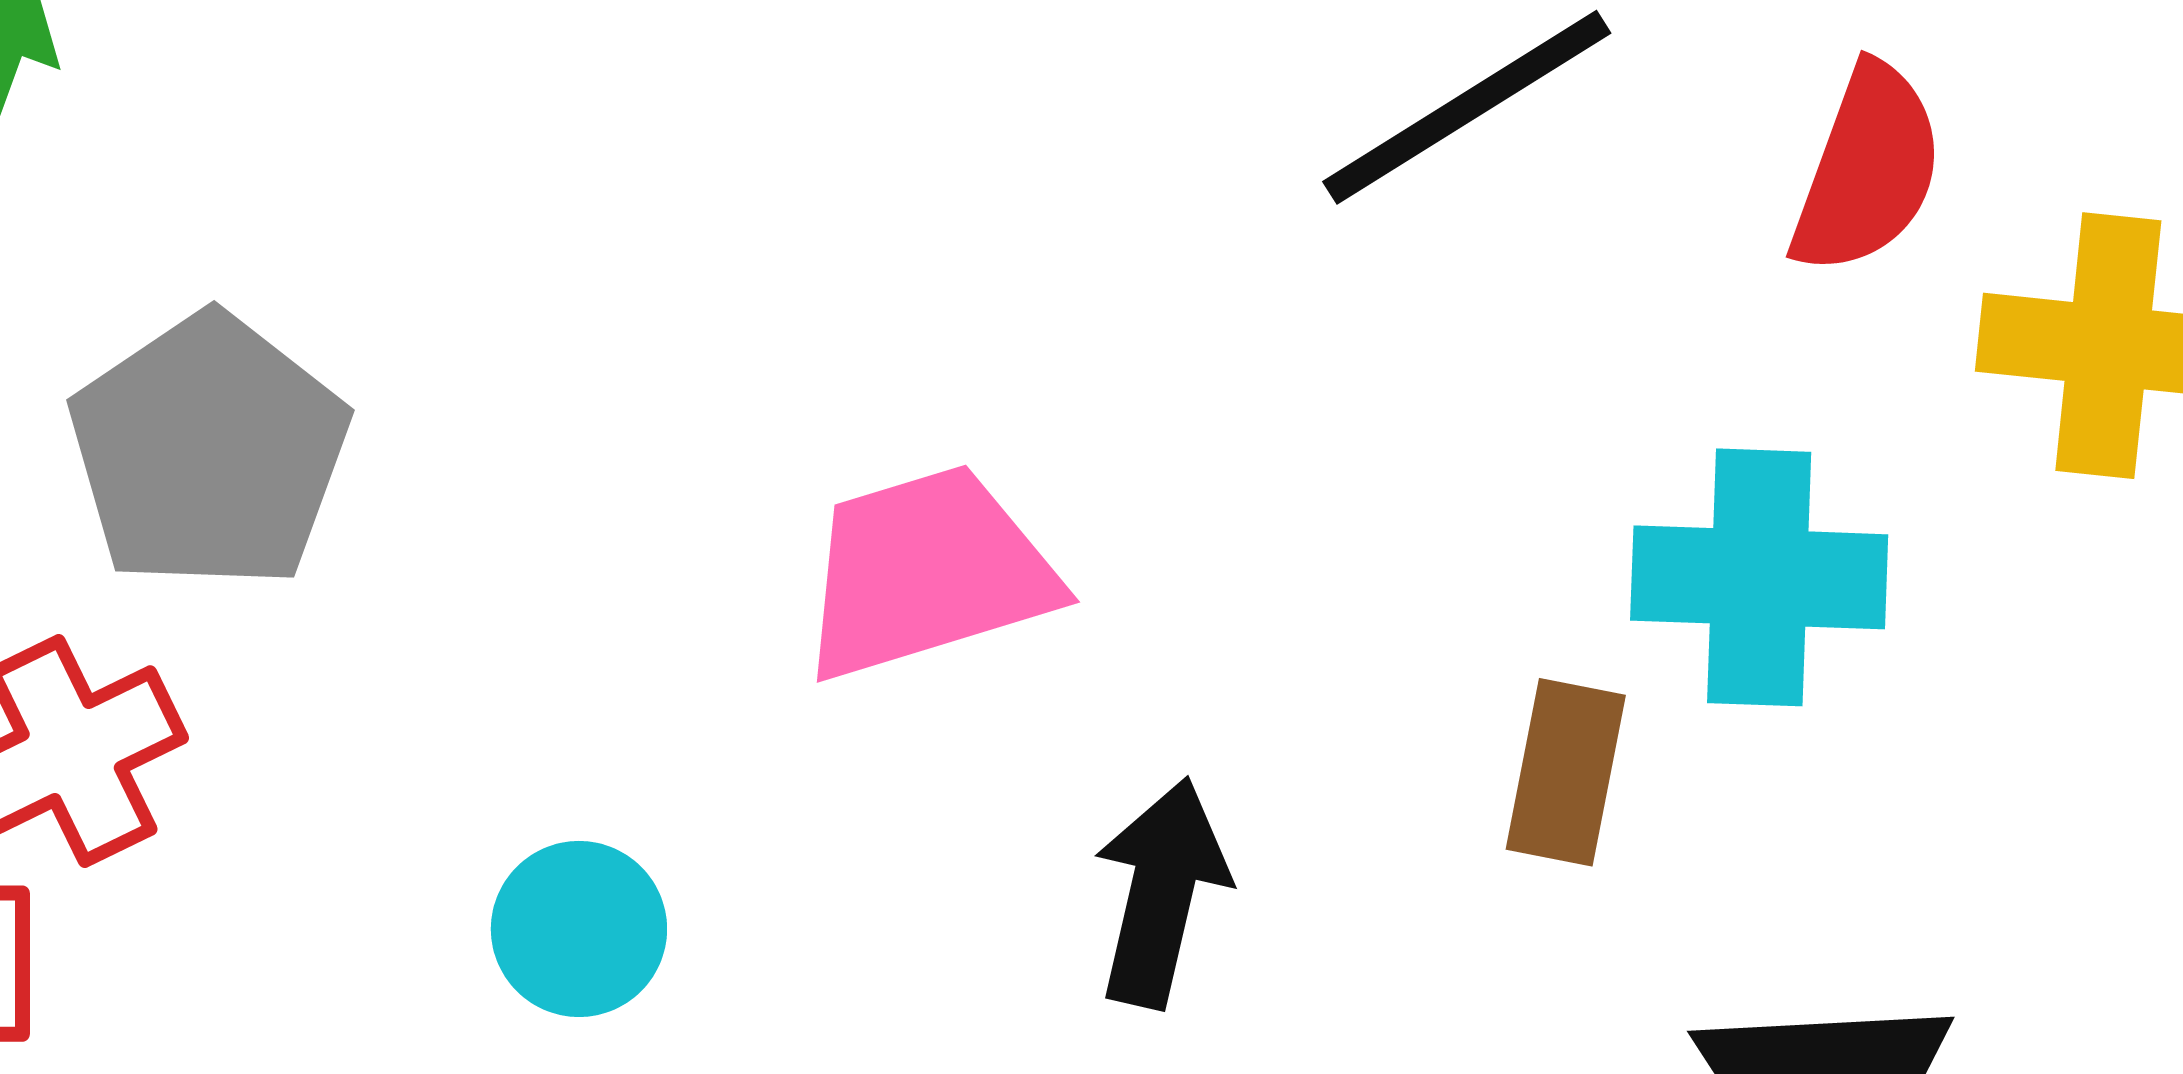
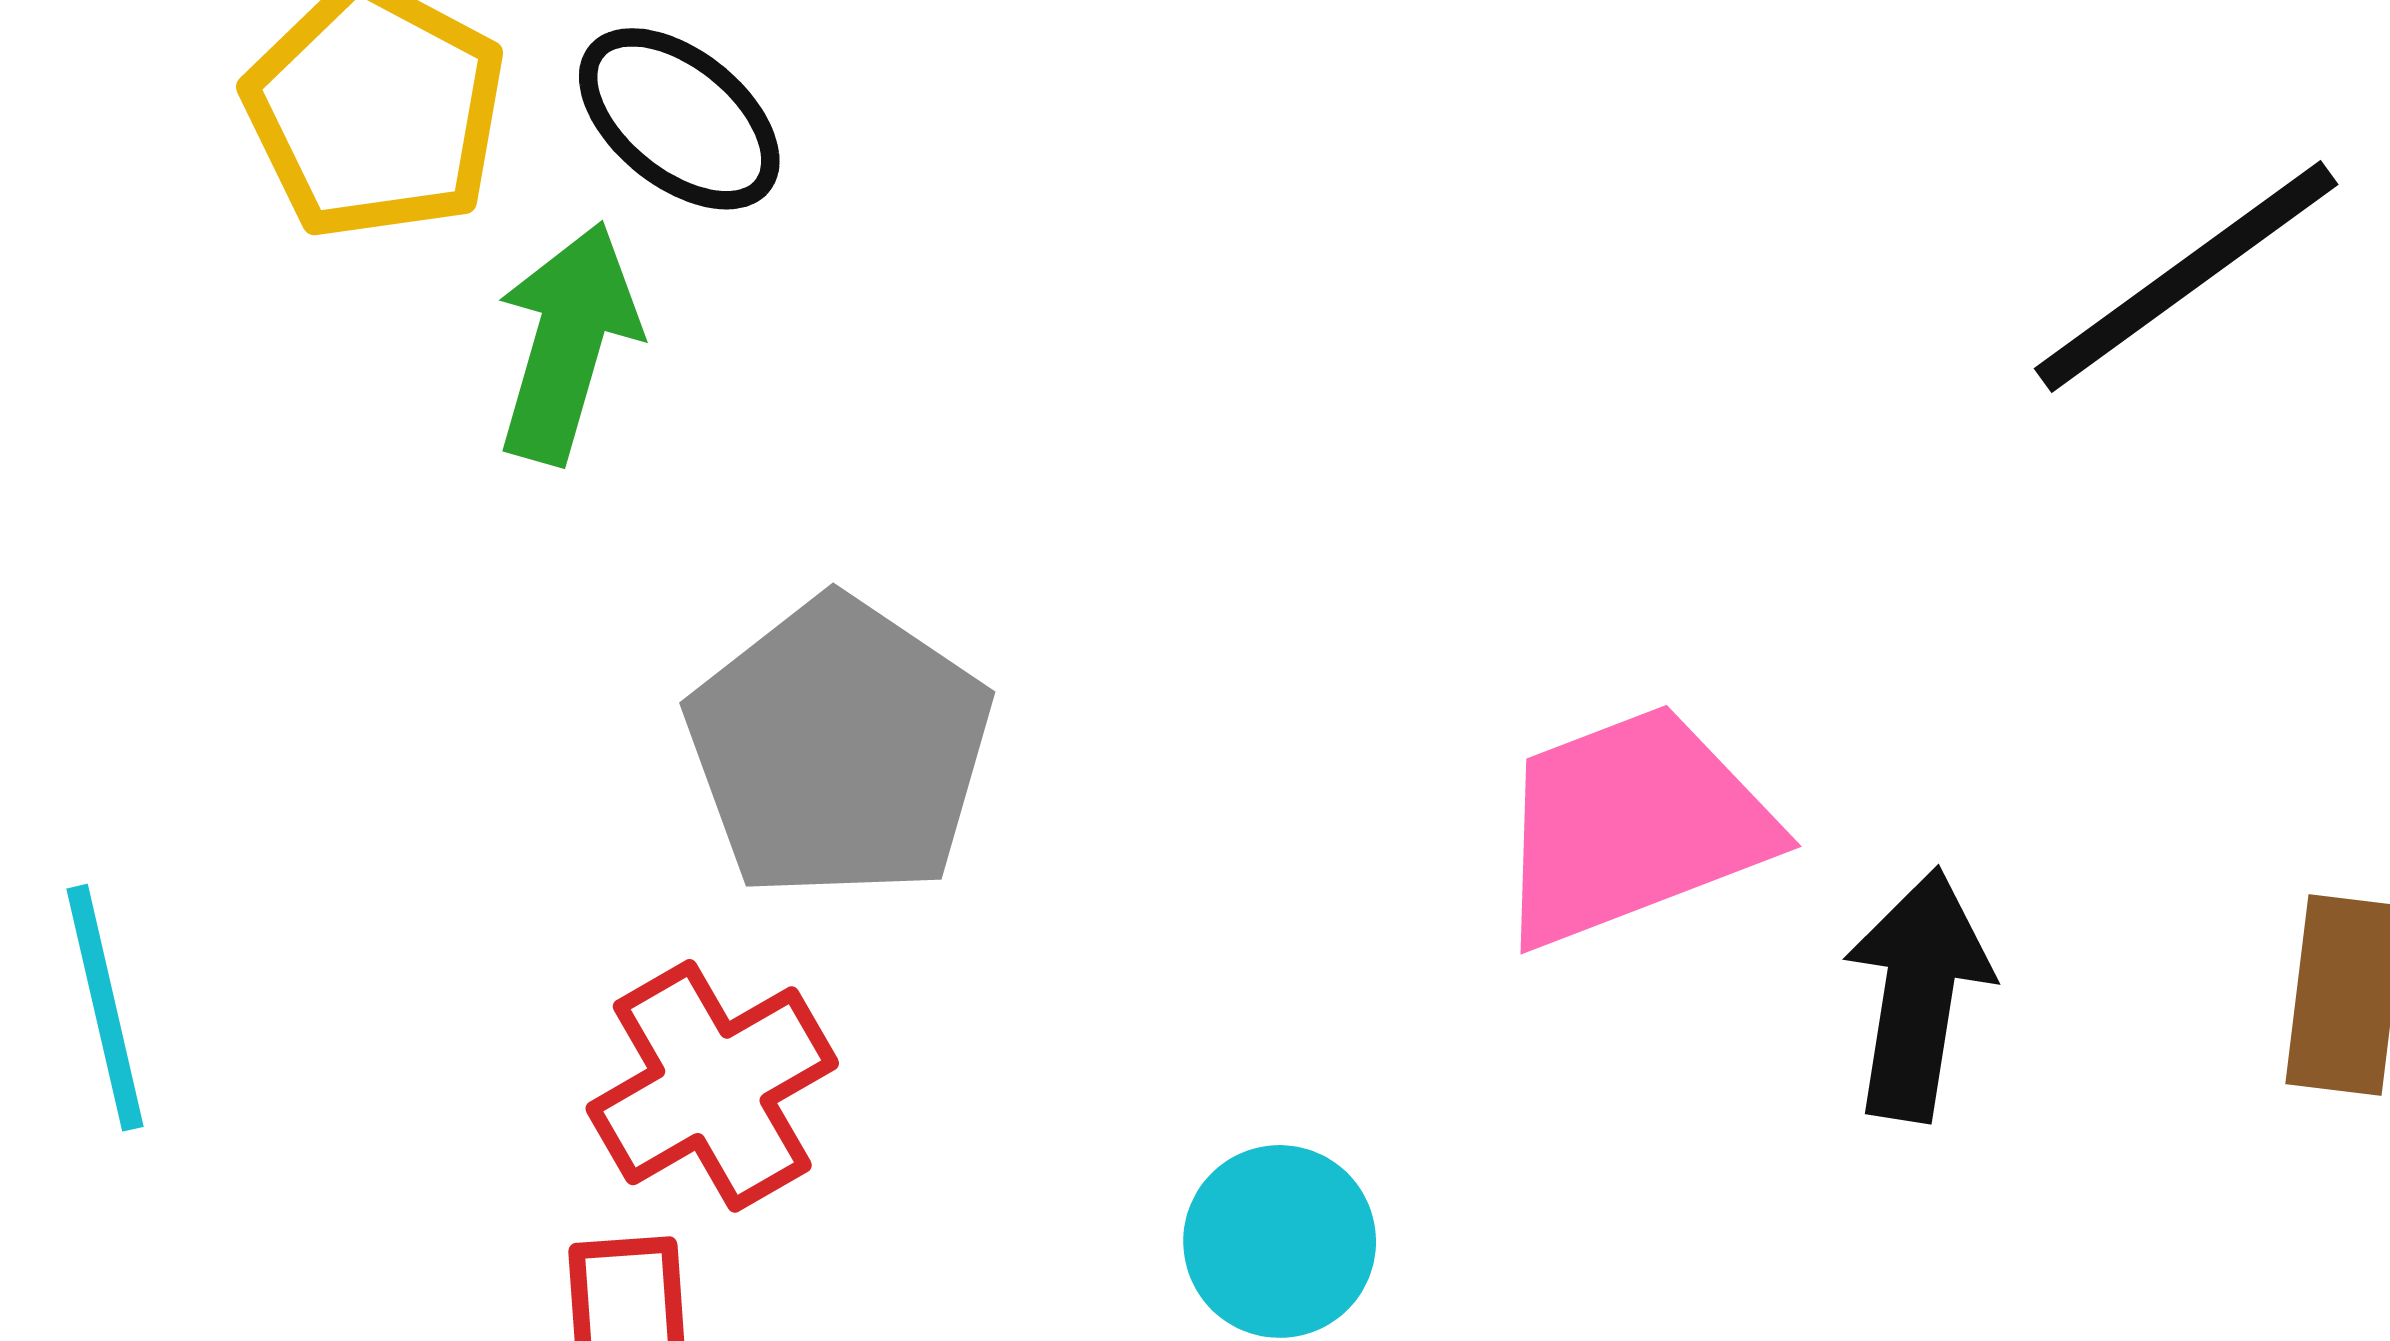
black arrow: (1161, 893) -> (1918, 994), moved

